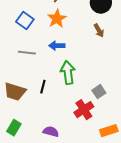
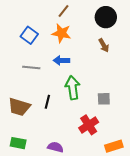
orange star: (57, 19) -> (61, 33), turned -30
gray square: (99, 92) -> (104, 99), moved, turned 32
green rectangle: (14, 128) -> (18, 143), turned 70

